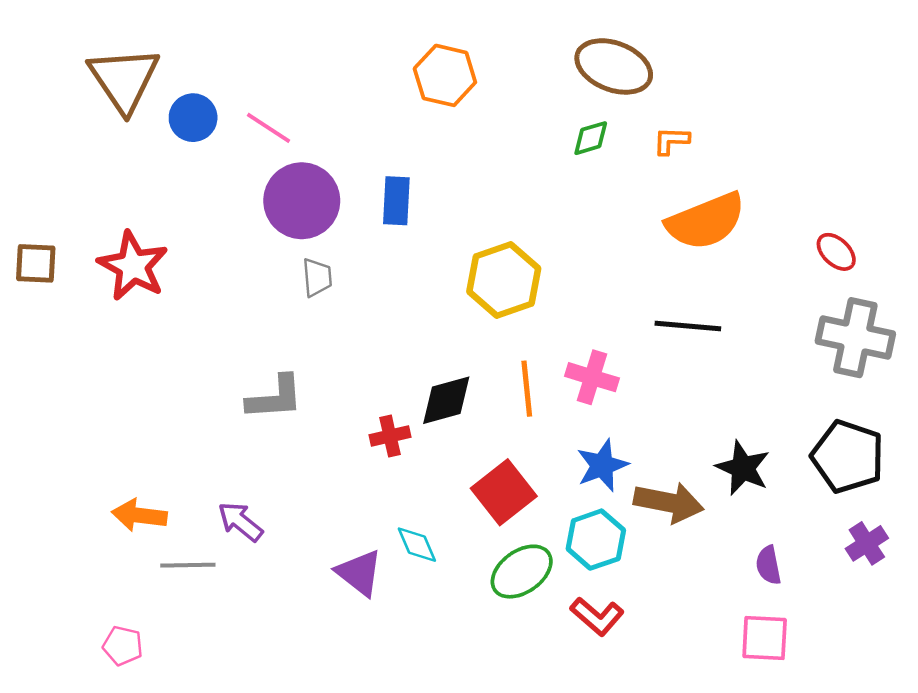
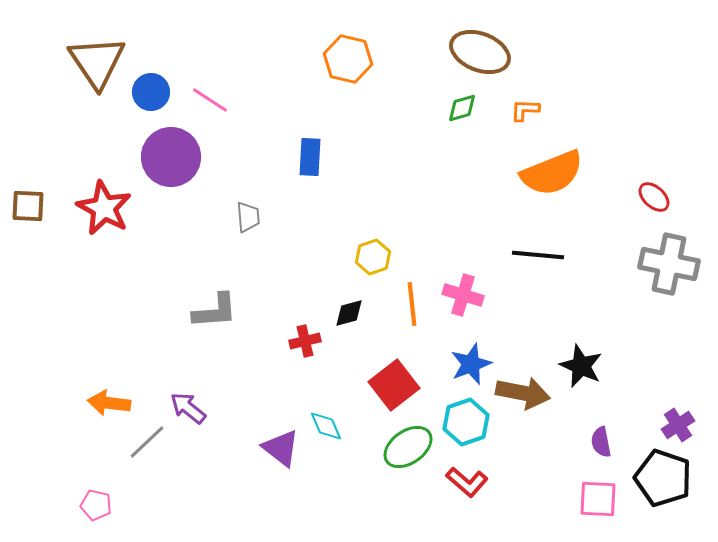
purple circle: (302, 201) -> (171, 157), moved
yellow hexagon: (504, 280) -> (373, 257), moved, size x0.6
black diamond: (446, 400) -> (349, 313), size x0.7
black pentagon: (848, 456) -> (663, 478), moved
gray line: (188, 565) -> (147, 442), turned -42

